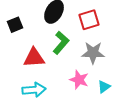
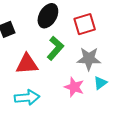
cyan triangle: (104, 87) -> (100, 83), moved

